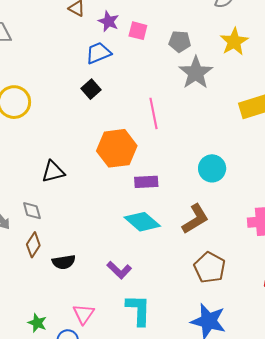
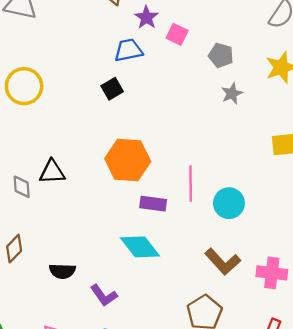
gray star: (196, 73) -> (232, 94), size x0.6
pink line: (154, 113) -> (191, 184), moved
gray diamond: (32, 211) -> (22, 187), moved
brown L-shape: (195, 219) -> (223, 262), moved, turned 68
black semicircle: (64, 262) -> (62, 271), moved

